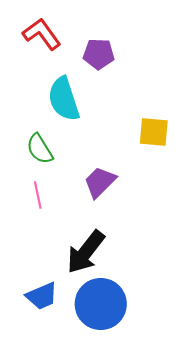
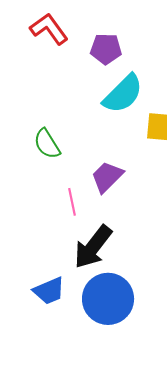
cyan semicircle: (64, 99) -> (123, 94), moved, turned -117
pink line: (38, 195) -> (72, 202), moved

